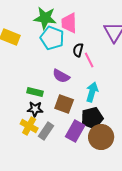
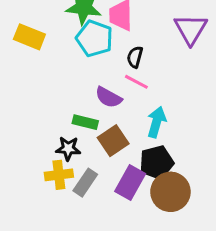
pink line: (89, 60) -> (136, 82), moved, turned -35
green rectangle: (35, 92) -> (85, 122), moved
brown square: (64, 104) -> (113, 141), turned 36
yellow cross: (29, 126) -> (59, 175), turned -36

